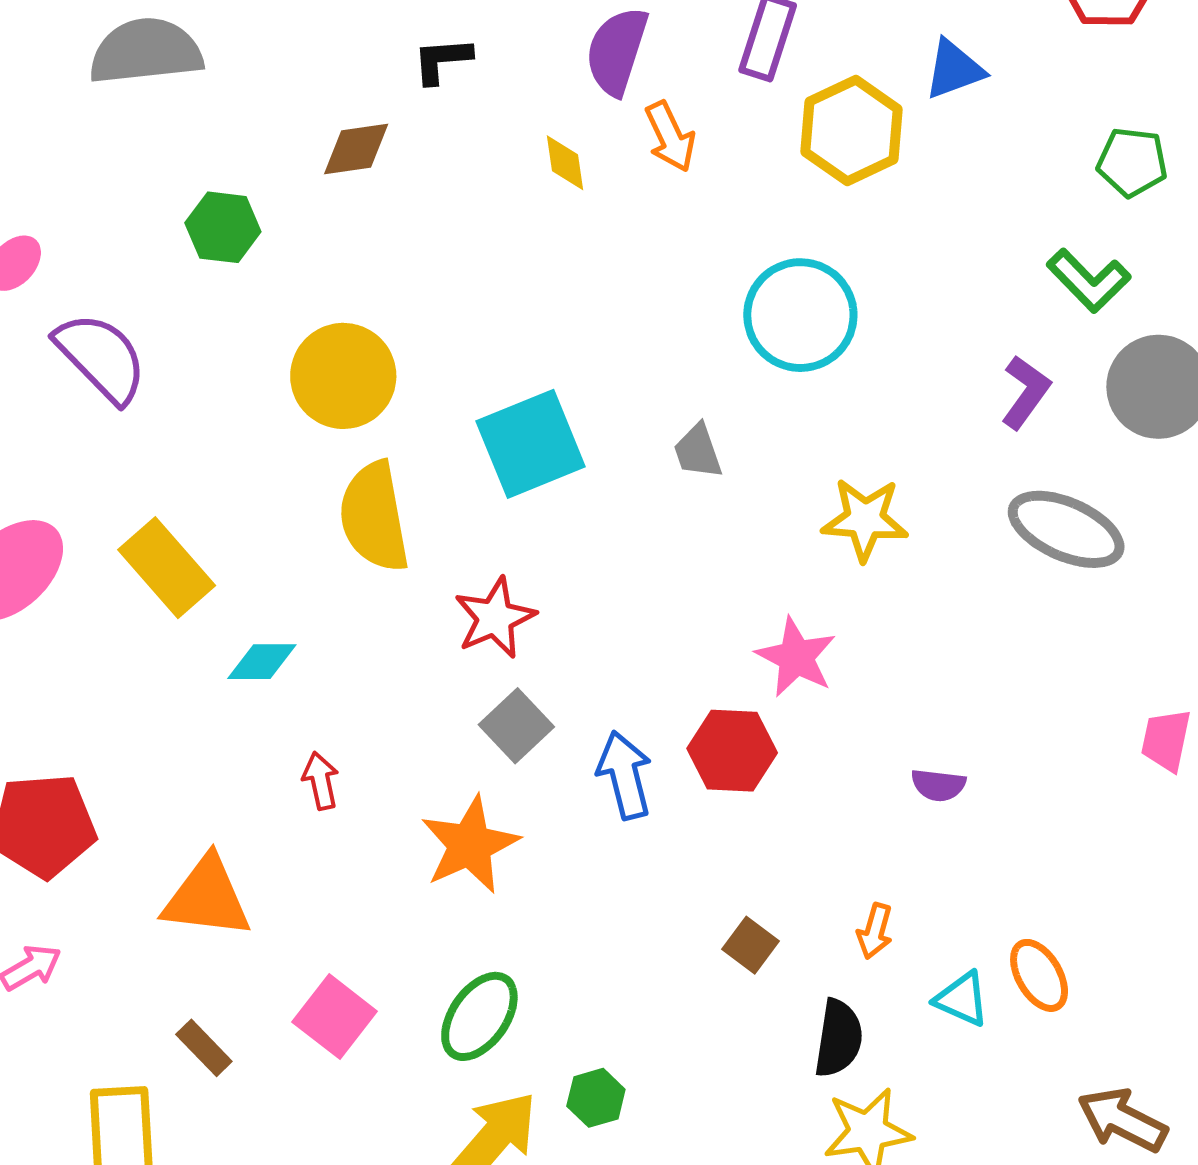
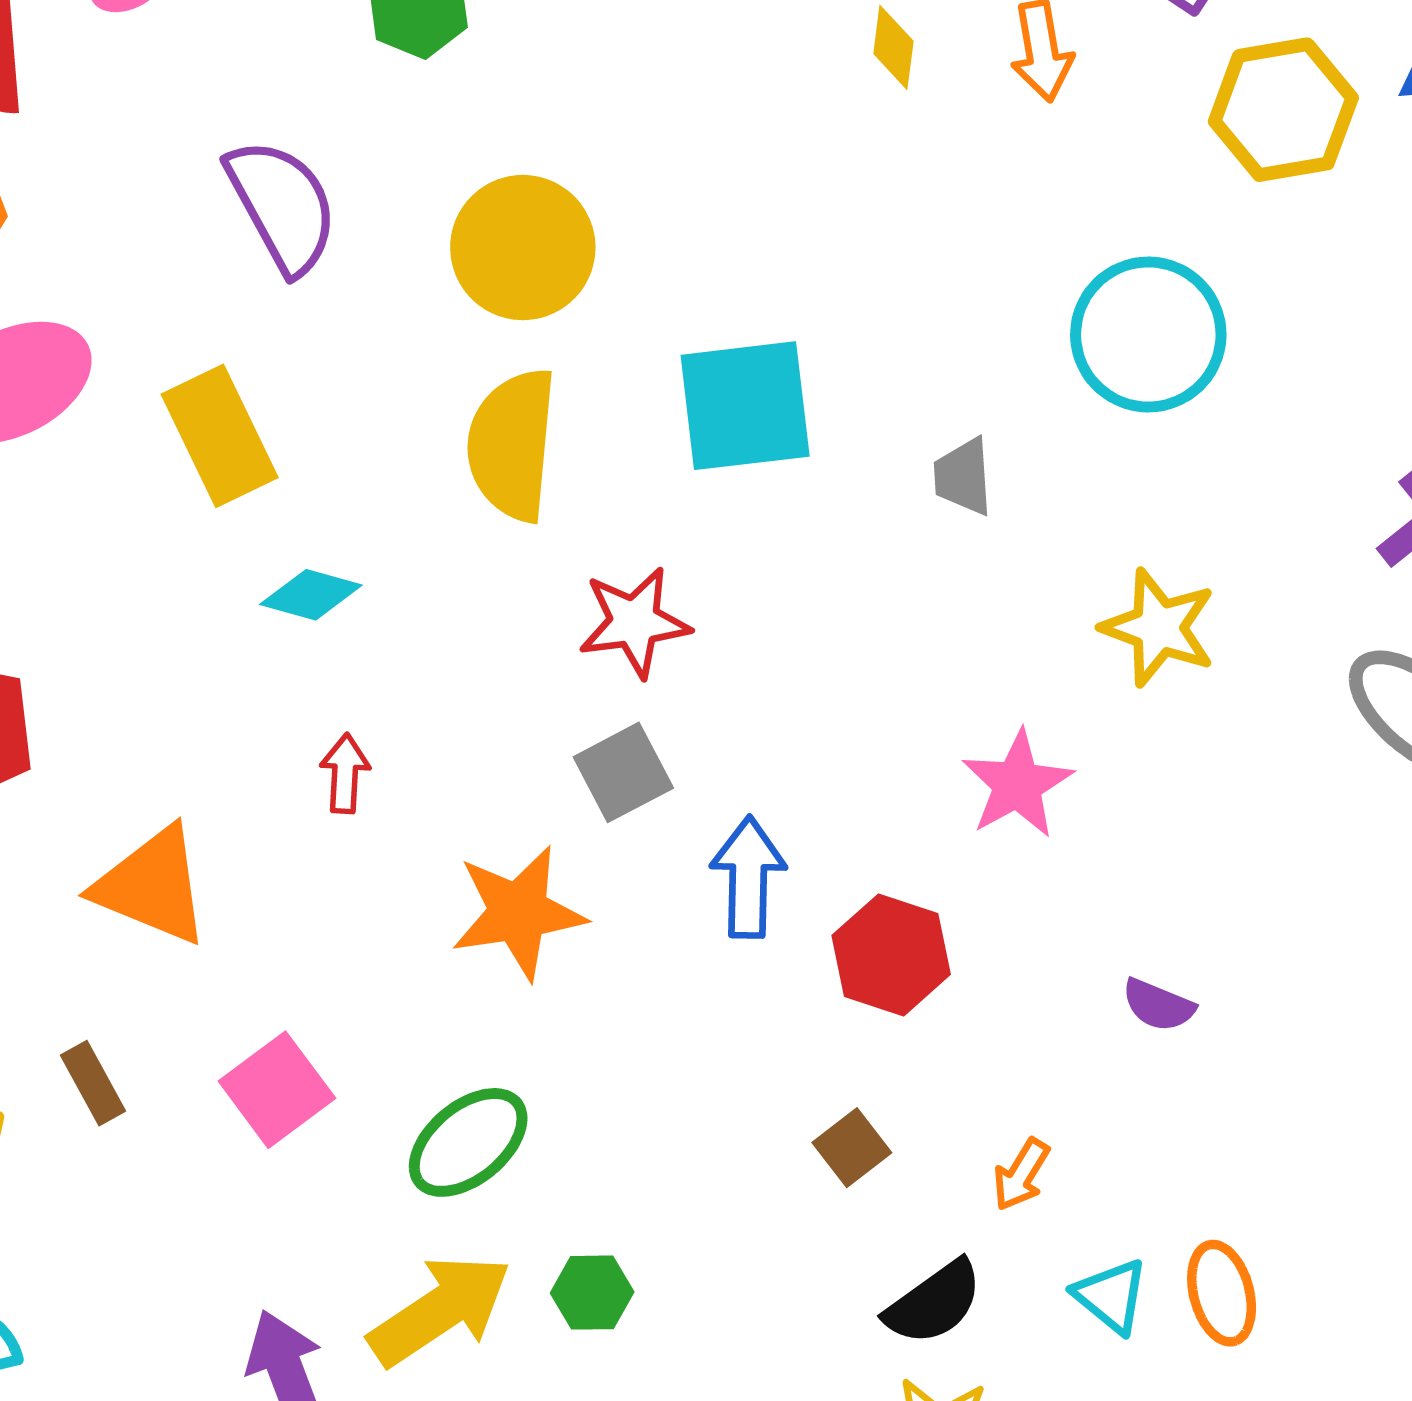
purple semicircle: (101, 357) -> (282, 206), moved
red hexagon: (732, 751) -> (891, 955), moved
black semicircle: (839, 1038) -> (934, 1303), turned 30

